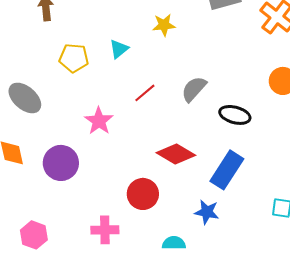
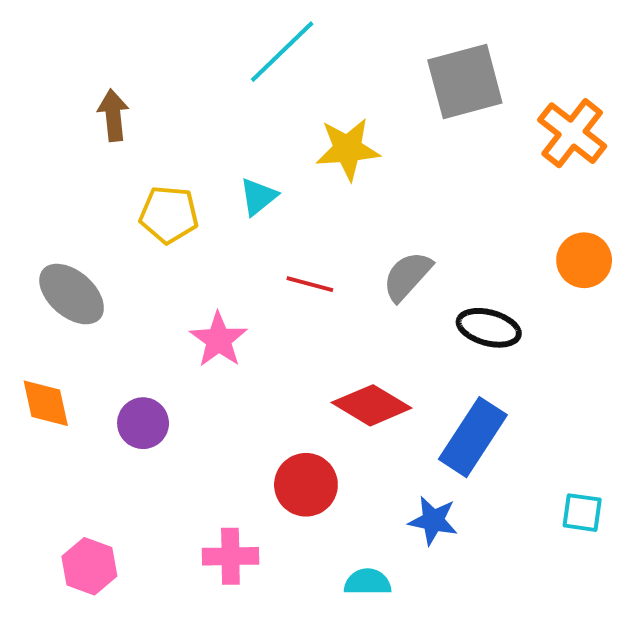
yellow star: (164, 25) -> (348, 149), size x1.4
red line: (145, 93) -> (310, 284), turned 55
purple circle: (61, 163) -> (143, 423), size x0.7

